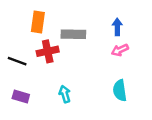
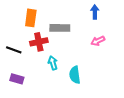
blue arrow: (117, 27) -> (95, 12), moved
cyan semicircle: (120, 90) -> (75, 75), moved
cyan arrow: (65, 94) -> (53, 63), moved

